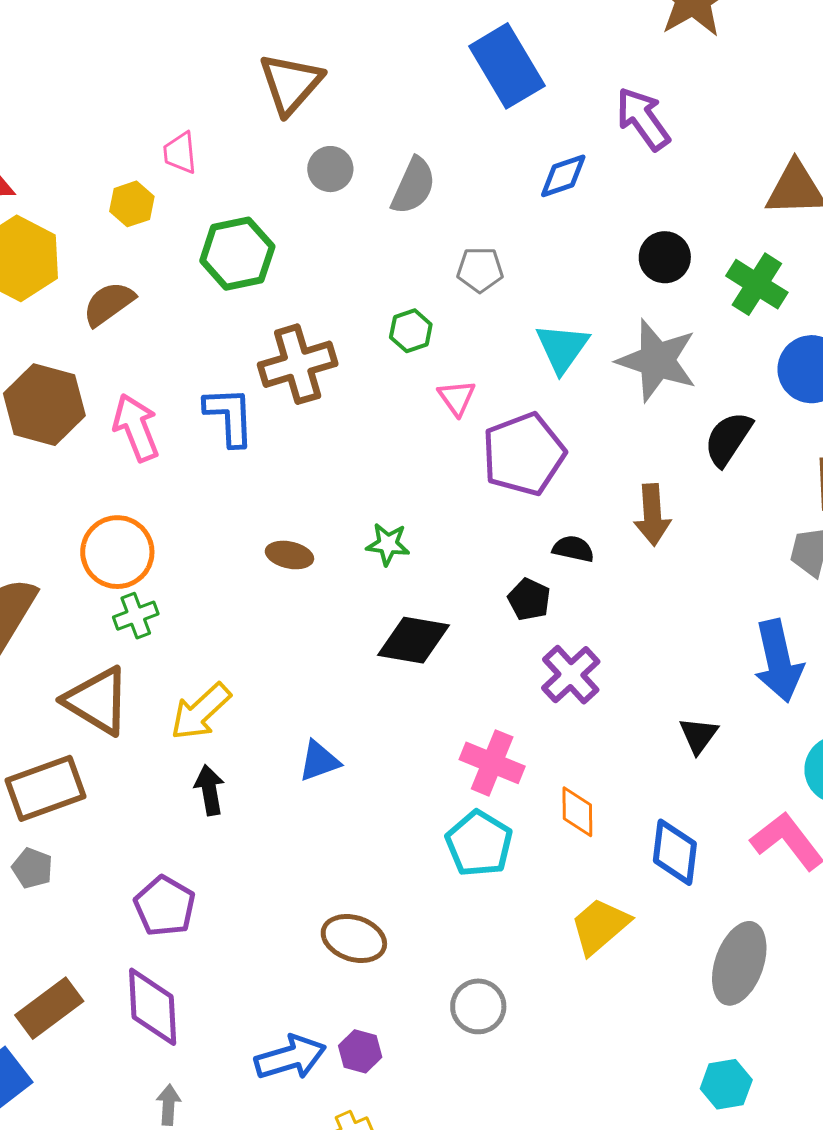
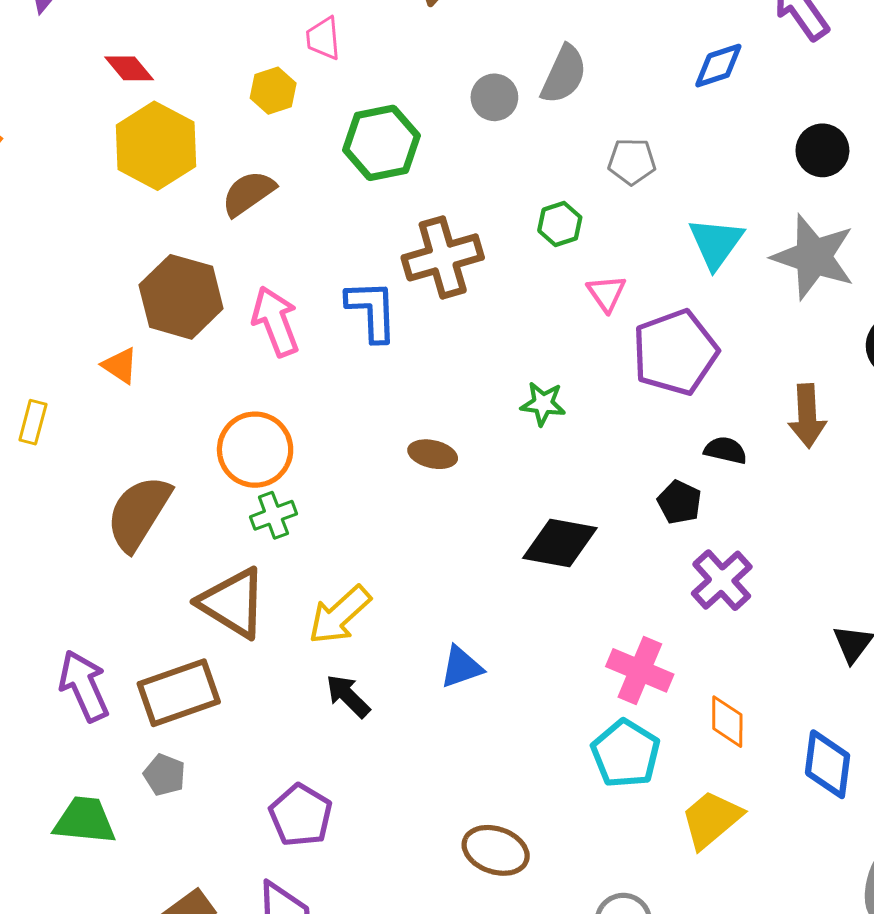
gray circle: (330, 169) -> (494, 97), moved
green star: (388, 544) -> (543, 404), moved
black arrow: (209, 790) -> (348, 696), turned -36
yellow trapezoid: (600, 926) -> (711, 819), moved

